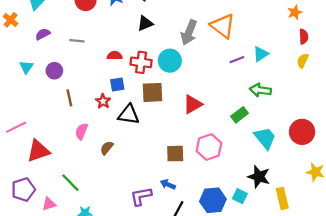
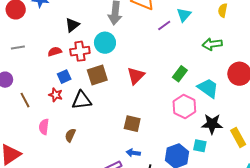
black triangle: (145, 23) -> (72, 25), moved
green arrow: (260, 90) -> (212, 44), moved
pink hexagon: (209, 147) -> (184, 106), moved
brown square: (175, 154) -> (132, 124), turned 30

